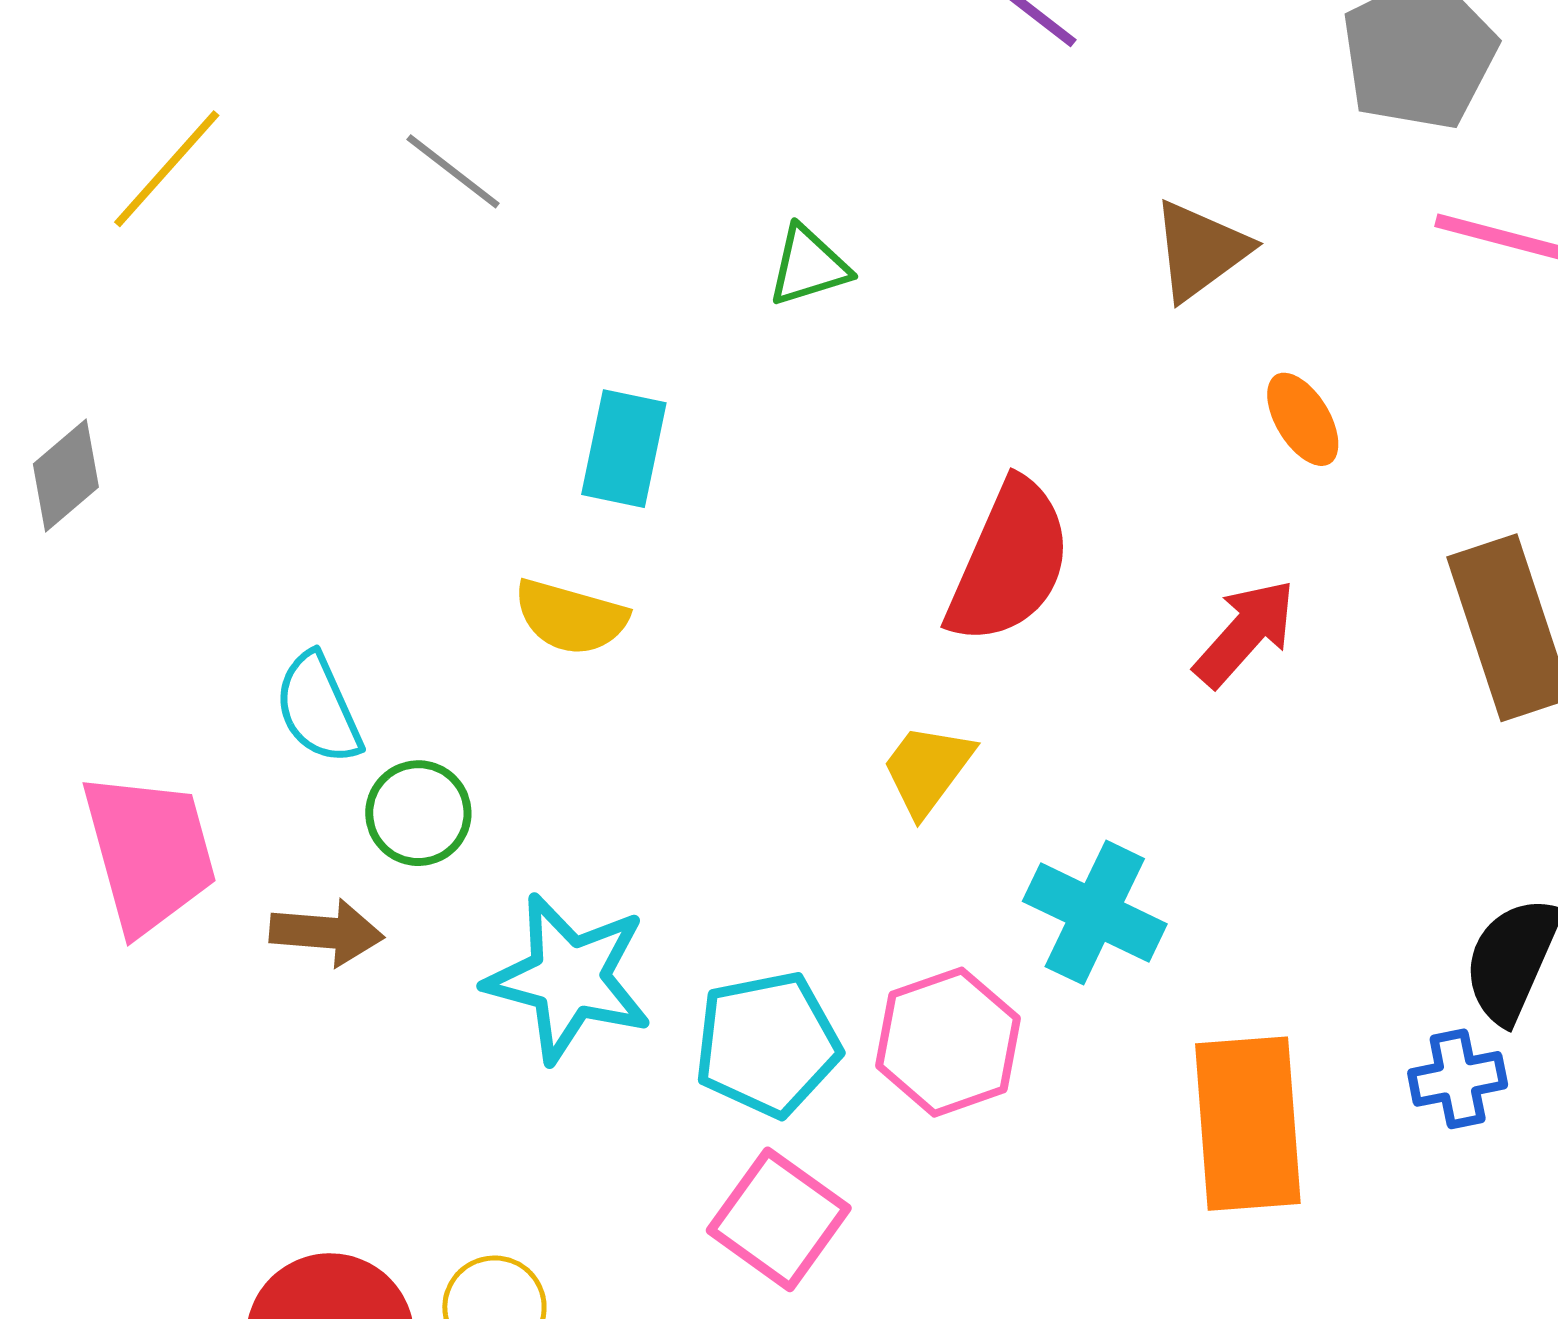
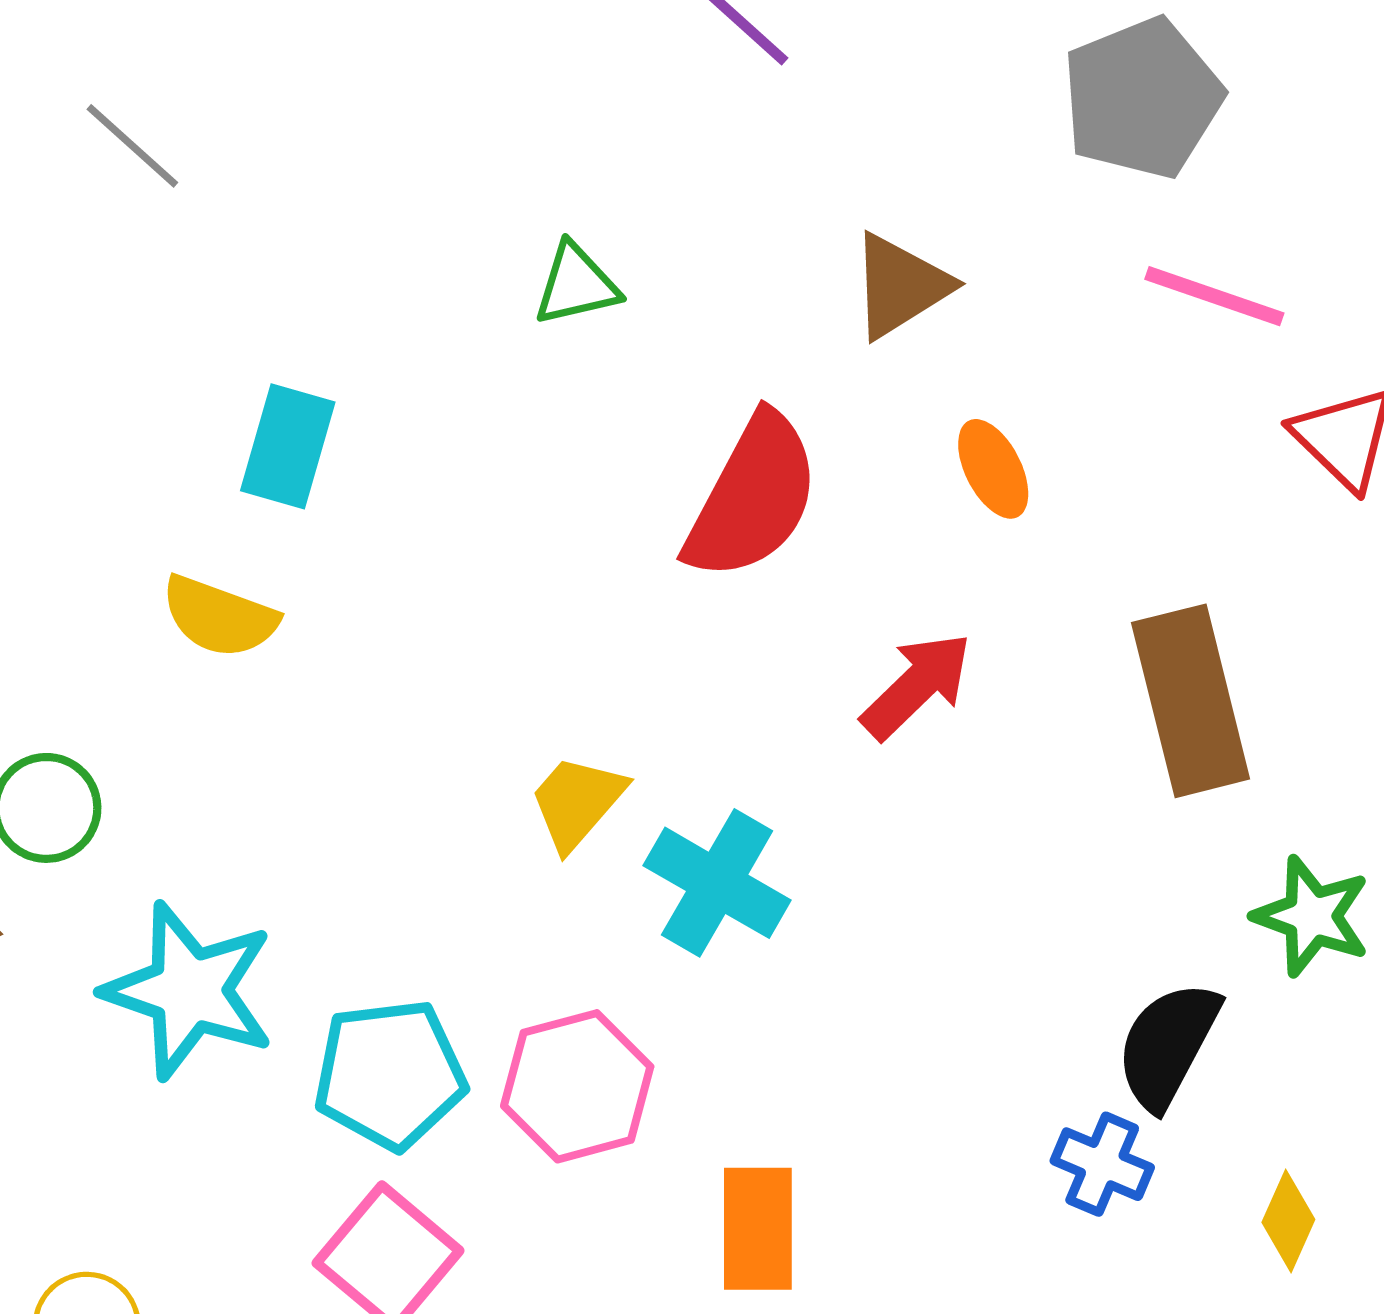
green triangle: (808, 266) -> (576, 285), moved
red semicircle: (1009, 562) -> (753, 497), moved
cyan cross: (1095, 913) -> (717, 883), moved
blue cross: (1458, 1079) -> (1102, 1164), turned 30
orange rectangle: (1248, 1124) -> (758, 1229), moved, size x0.7

